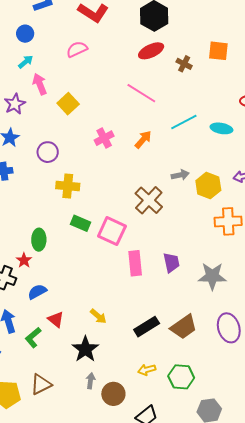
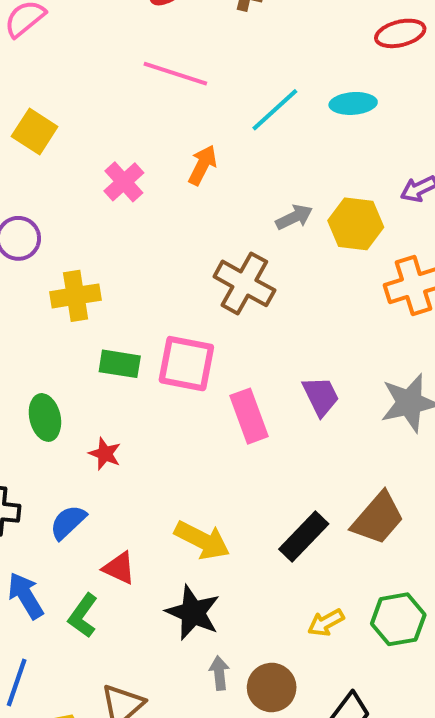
red star: (24, 260) -> (105, 454), moved
yellow arrow: (98, 316) -> (202, 540), size x1.5

